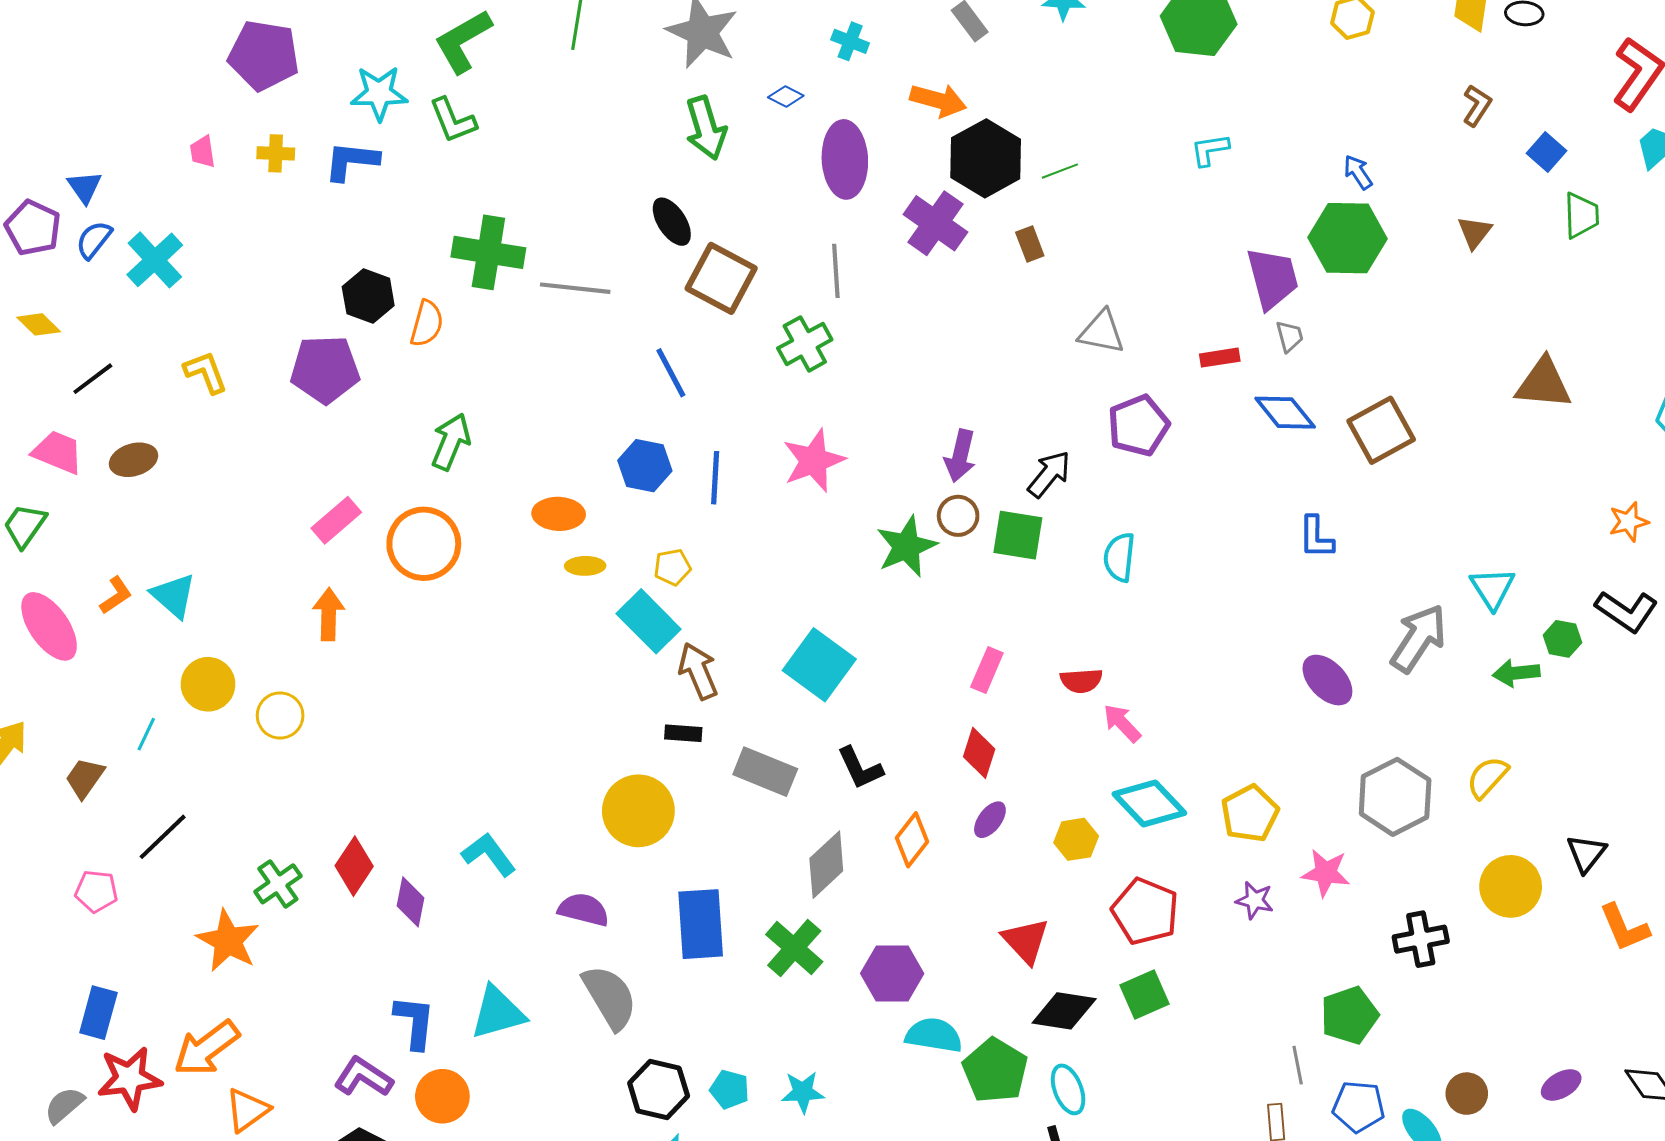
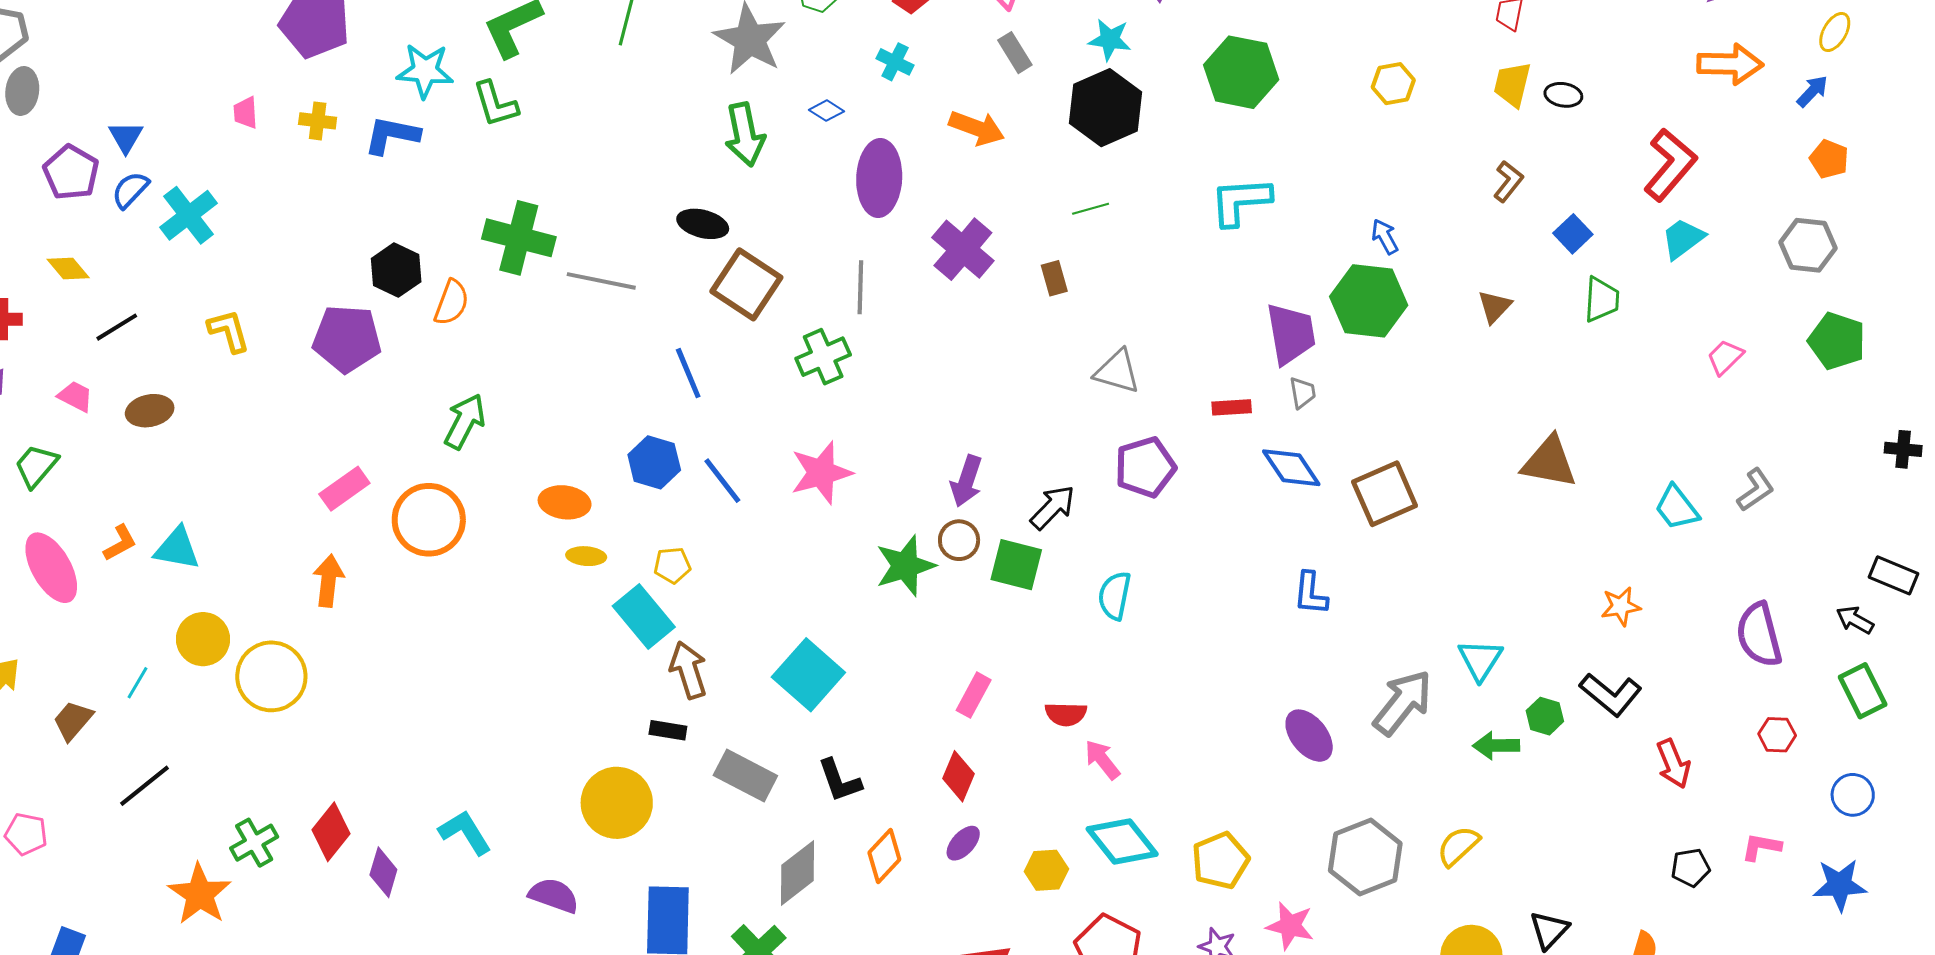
cyan L-shape: (1210, 150) -> (1240, 201), size x1.6
black hexagon: (986, 158) -> (1105, 108), moved
black ellipse: (672, 222) -> (703, 224), turned -48
pink trapezoid: (58, 452) -> (75, 396), size x0.7
blue line: (715, 478) -> (722, 481), turned -46
cyan triangle: (174, 596) -> (177, 548), turned -36
yellow circle: (280, 715) -> (271, 676), size x1.5
pink pentagon: (96, 891) -> (26, 834), moved

